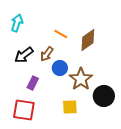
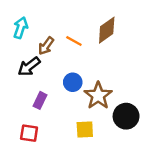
brown diamond: (88, 40) -> (107, 30), moved
brown arrow: (47, 54) -> (46, 46), moved
red square: (24, 110) -> (29, 133), size x0.7

